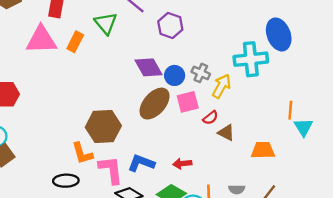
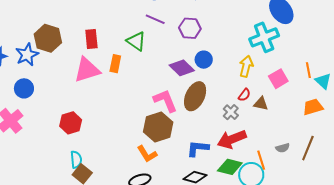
gray cross: (201, 73) -> (231, 112), moved, turned 35
blue circle: (175, 75) -> (204, 60), moved
pink square: (188, 102) -> (278, 79), moved
orange trapezoid: (263, 150) -> (313, 107), moved
red arrow: (182, 164) -> (232, 139), size x1.8
pink L-shape: (111, 170) -> (165, 101), moved

